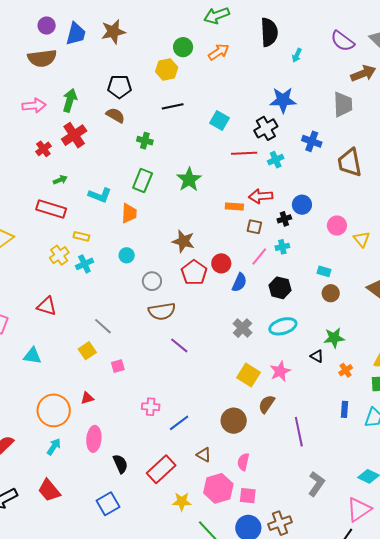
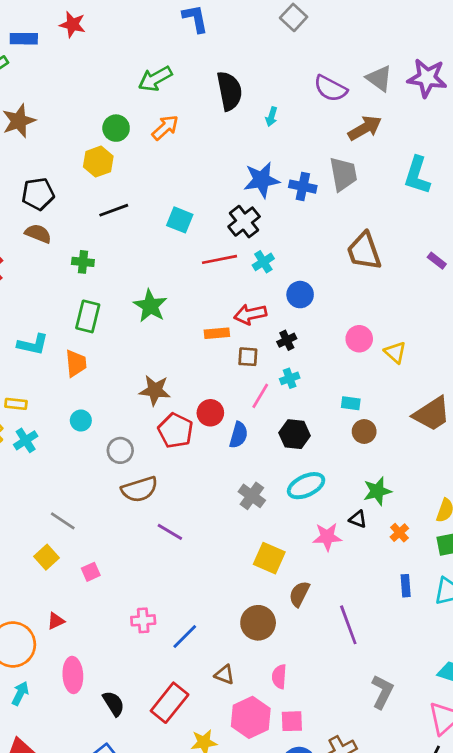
blue cross: (312, 141) -> (303, 187), moved
blue circle: (302, 205) -> (300, 295), moved
pink star: (280, 371) -> (327, 537), moved, turned 30

